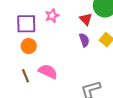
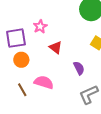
red triangle: (86, 19) -> (56, 48), moved
purple semicircle: (84, 40) -> (79, 68), moved

